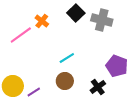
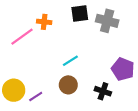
black square: (76, 13) -> (80, 13), turned 36
orange cross: (42, 21) -> (44, 22), turned -32
black cross: (98, 87) -> (103, 91), turned -35

